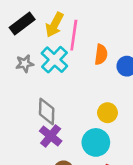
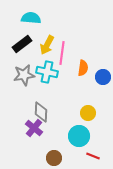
cyan cross: (54, 60) -> (47, 72), turned -30
gray star: (25, 64) -> (24, 75), size x1.5
purple cross: (51, 136) -> (34, 128), moved

